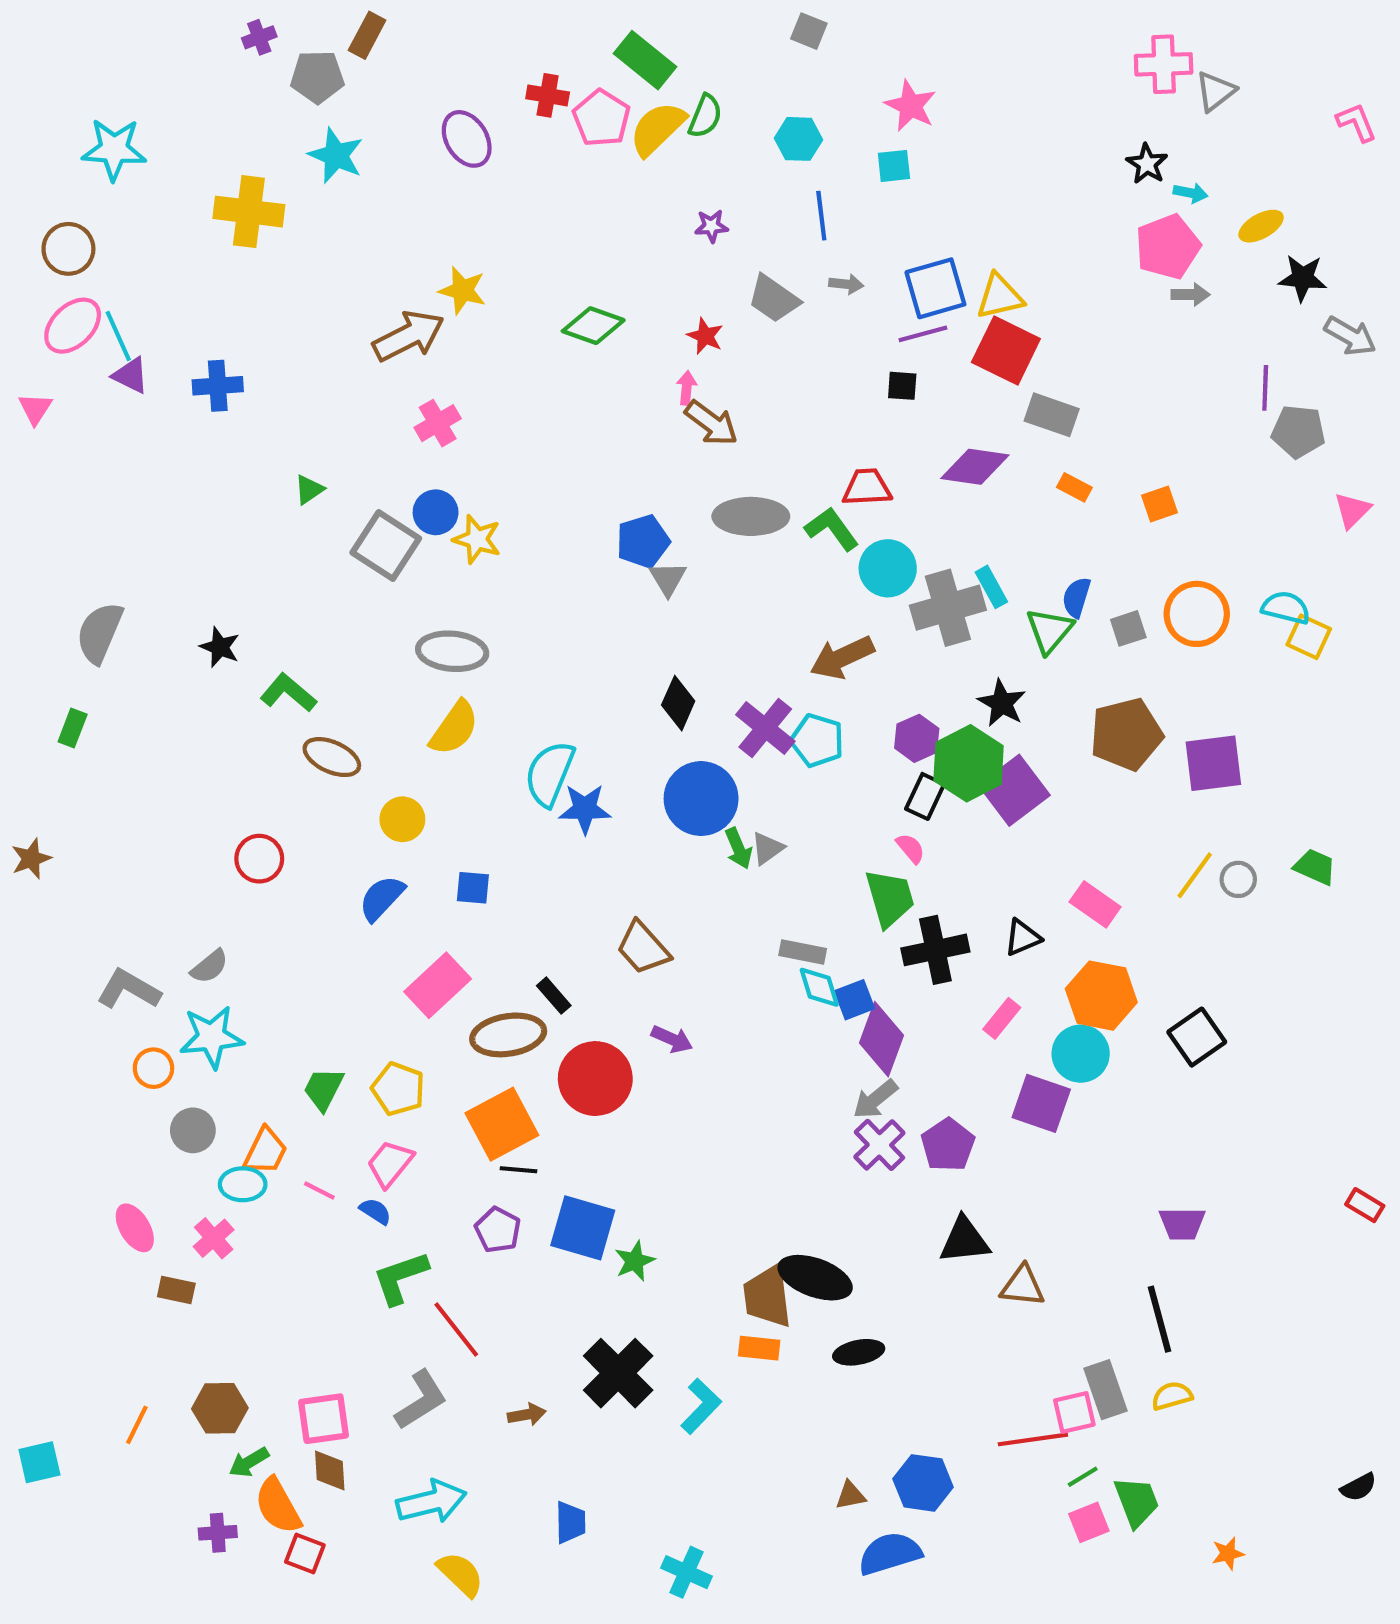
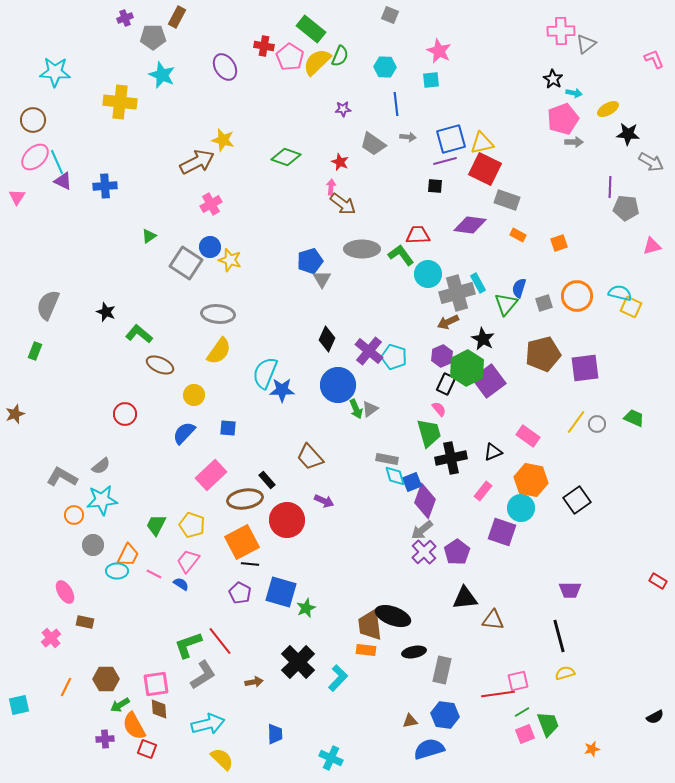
pink triangle: (1352, 510) -> (652, 246), turned 30
brown arrow: (842, 657) -> (448, 322), moved, size x0.7
pink cross: (214, 1238) -> (51, 638), moved
green L-shape: (400, 1278) -> (188, 645), moved
gray rectangle: (1105, 1390) -> (442, 670), moved, turned 32

